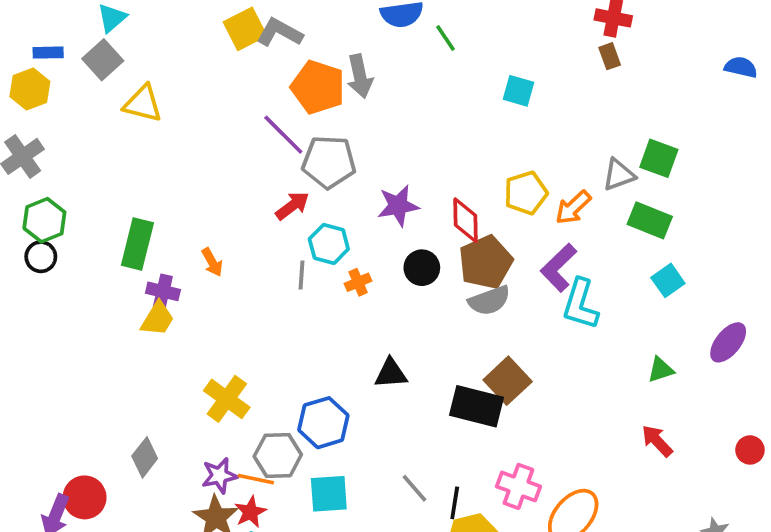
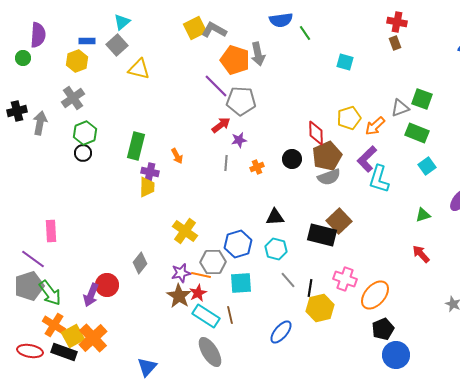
purple star: (398, 206) -> (239, 140), moved, size x0.7
cyan hexagon: (329, 244) -> (276, 249), moved
yellow trapezoid: (157, 319) -> (147, 187), turned -30

